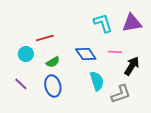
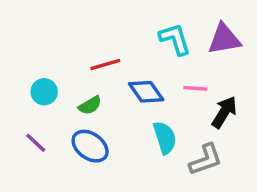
red line: (45, 38) -> (105, 65), moved
blue ellipse: (53, 86) -> (90, 146), turned -40

